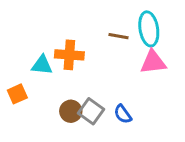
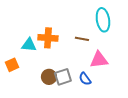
brown line: (118, 36) -> (82, 39), moved
pink triangle: (153, 62) -> (99, 60), moved
gray square: (91, 111) -> (63, 77), turned 36

